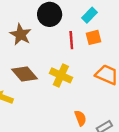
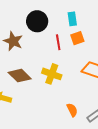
cyan rectangle: (90, 15) -> (72, 19), turned -48

